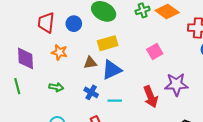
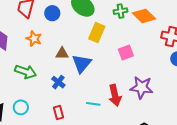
yellow rectangle: (108, 43) -> (97, 33), moved, turned -60
blue triangle: (112, 70) -> (82, 64), turned -35
green arrow: (56, 87) -> (26, 72), size x1.5
cyan line: (115, 101) -> (93, 104), moved

